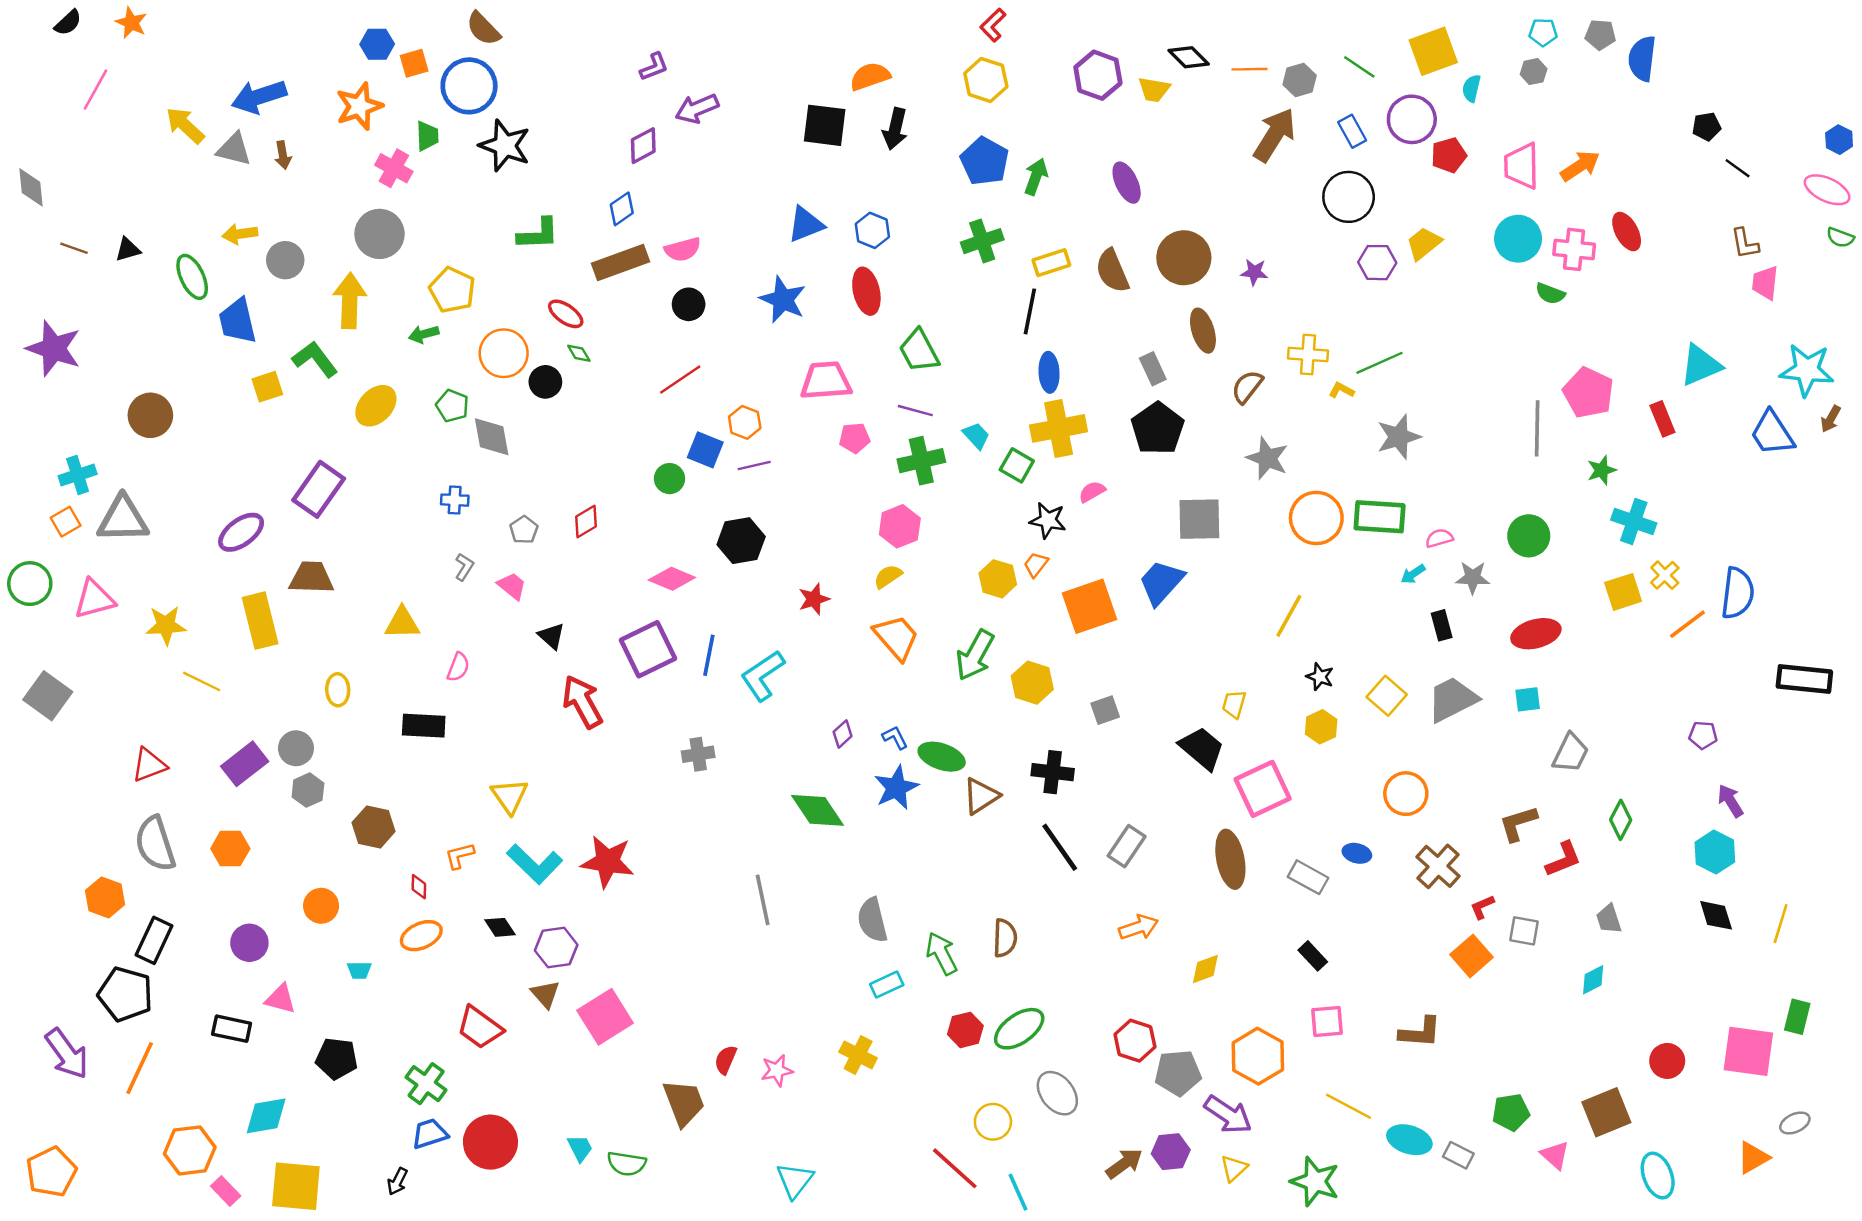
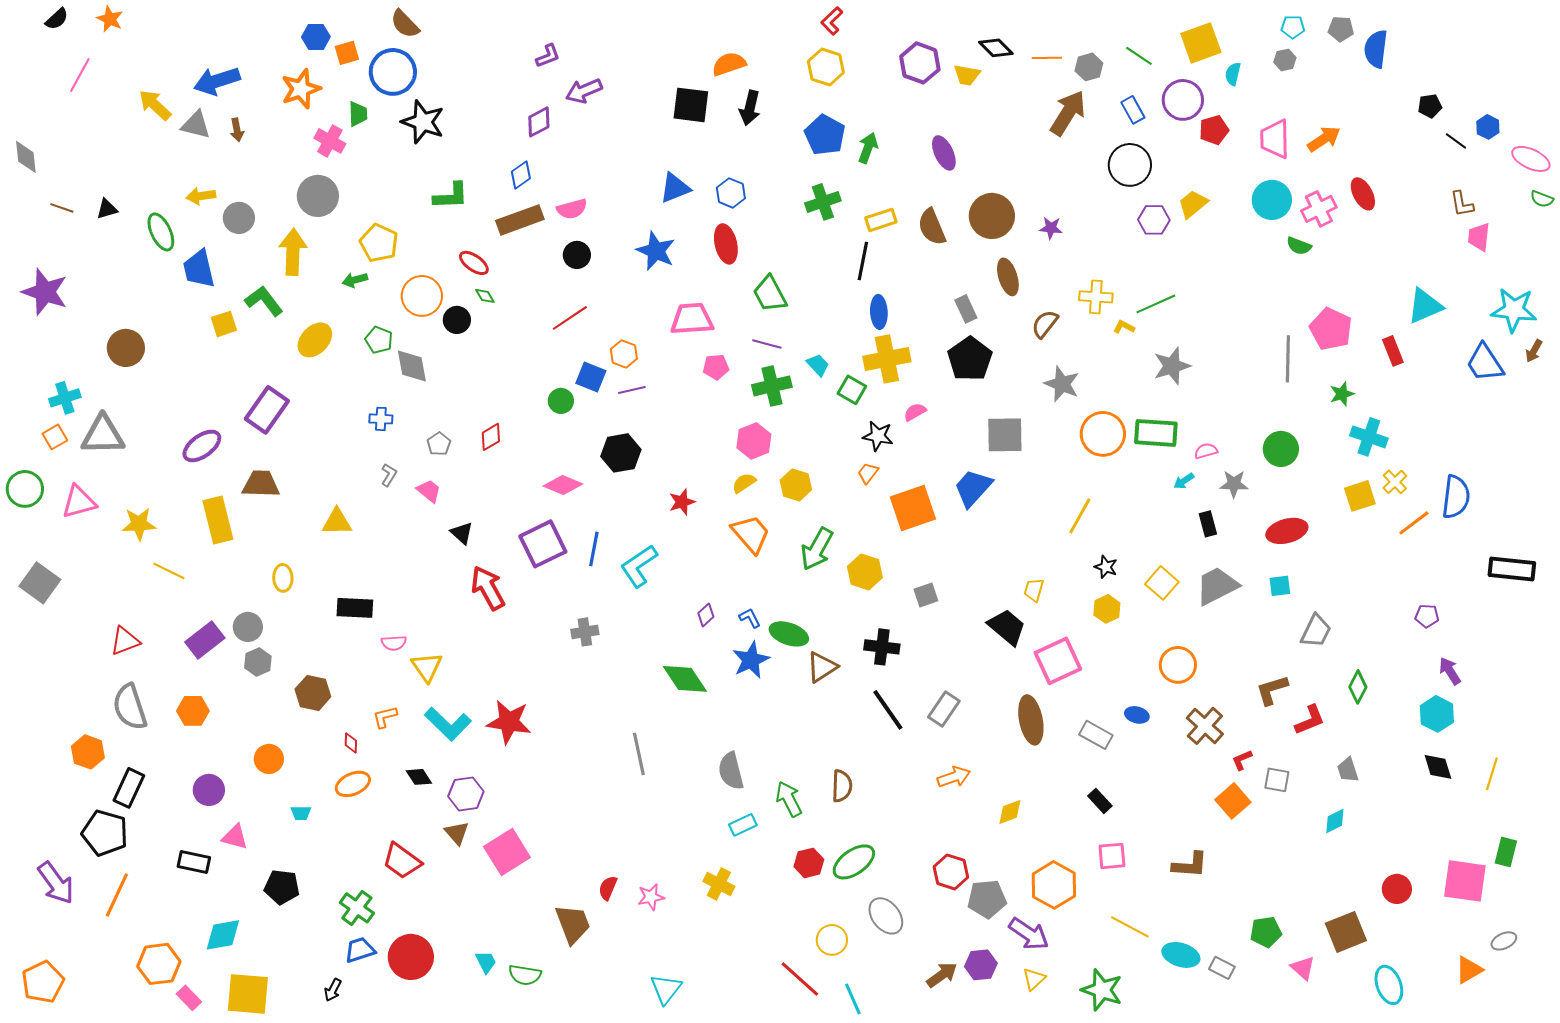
blue hexagon: (1839, 140) -> (1488, 127), moved
pink cross: (1574, 249) -> (1319, 209), turned -32
yellow hexagon: (998, 579) -> (796, 485), moved
pink semicircle: (458, 667) -> (394, 643), moved, turned 65

